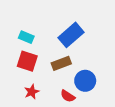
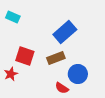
cyan rectangle: (26, 37) -> (13, 17), moved
red star: (32, 92) -> (11, 74), moved

